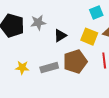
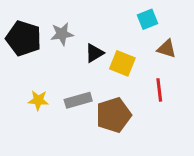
yellow square: (89, 37) -> (122, 63), moved
brown pentagon: (75, 62) -> (114, 115), moved

